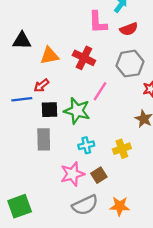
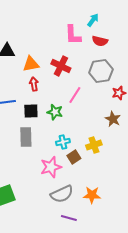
red semicircle: (129, 29) -> (100, 41), turned 35
red arrow: (41, 85) -> (34, 84), moved, turned 120
green star: (77, 111) -> (55, 112), size x0.7
brown square: (99, 175) -> (74, 157), moved

